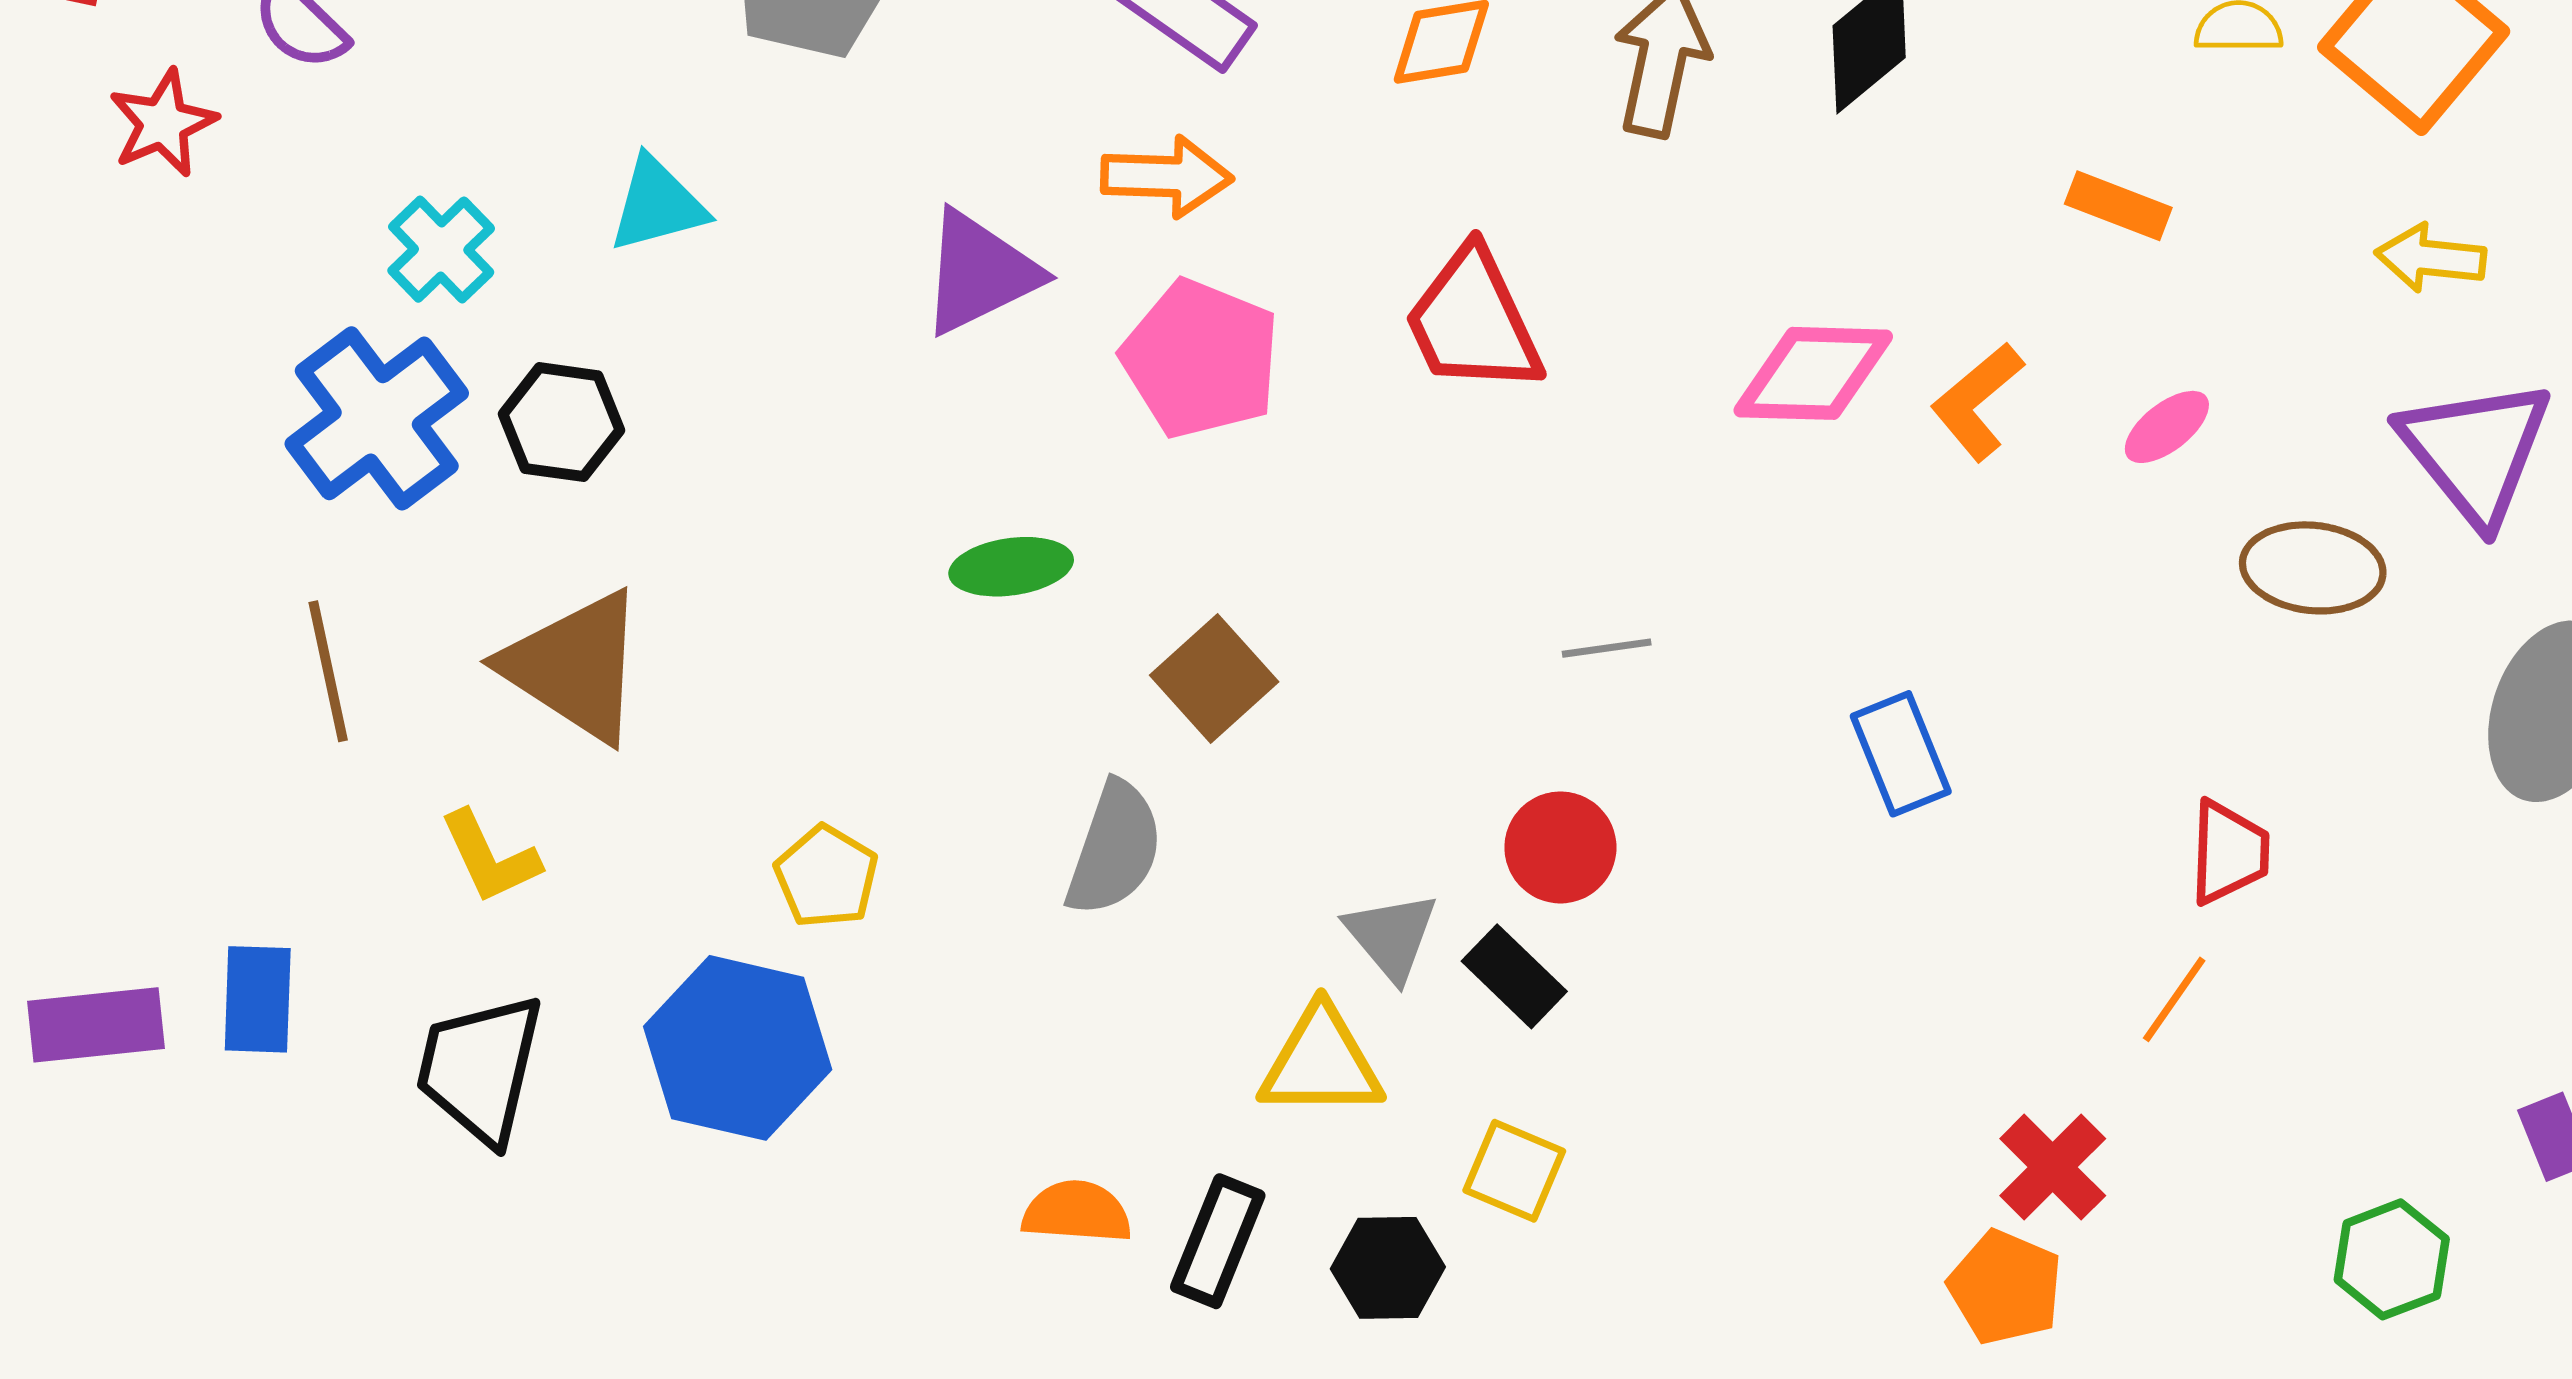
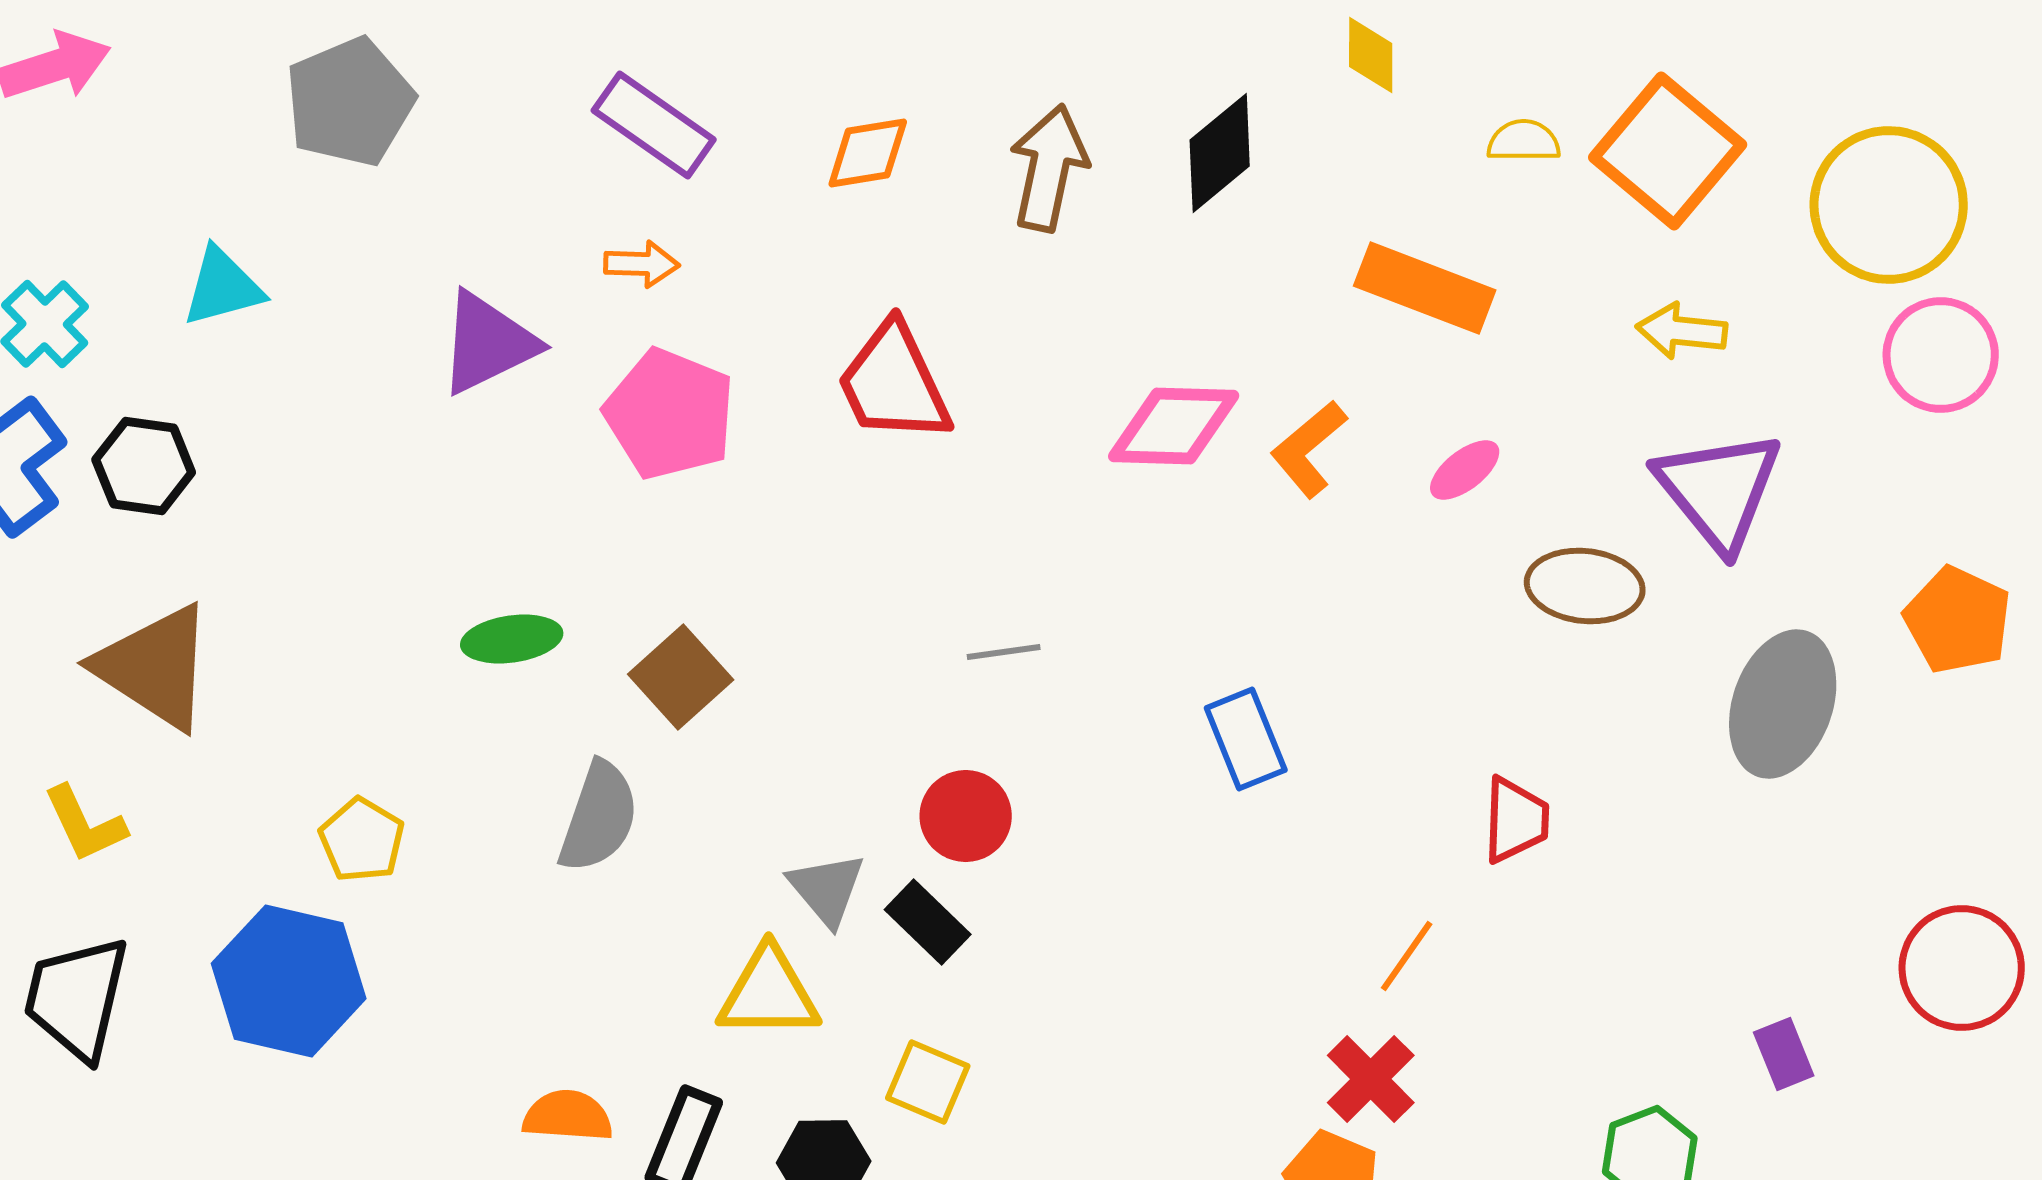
orange arrow: (1167, 177) -> (642, 264), size x0.7
orange rectangle: (2118, 206) -> (1425, 288), size x1.6
green ellipse: (1011, 567) -> (512, 639), moved
orange line: (2174, 999) -> (1407, 956), moved

